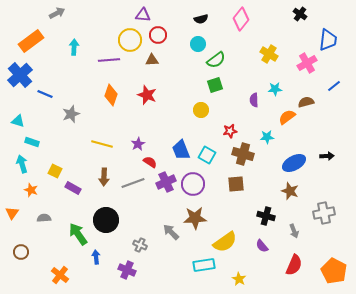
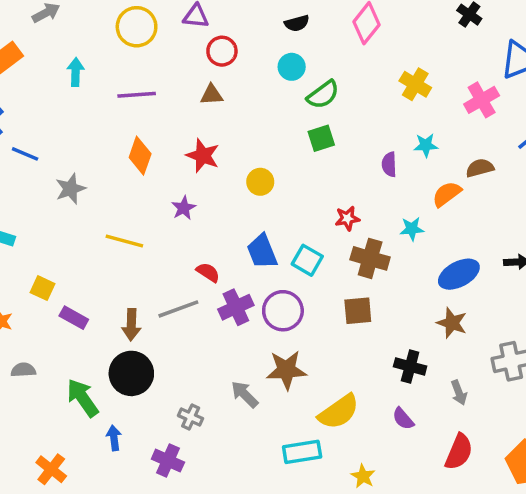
yellow circle: (130, 40) -> (137, 27), moved
yellow circle: (201, 110) -> (260, 182), moved
purple star: (138, 144) -> (184, 208), moved
brown arrow: (104, 177) -> (131, 325), moved

